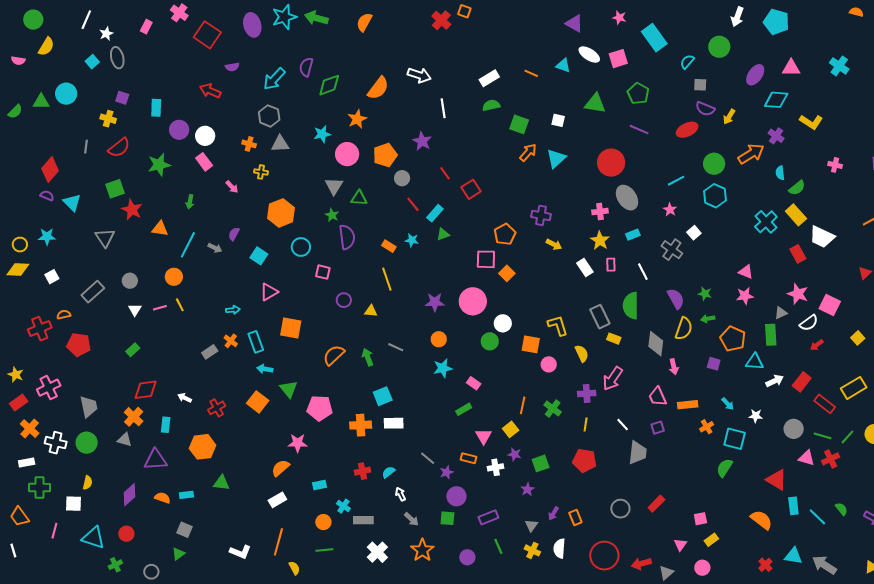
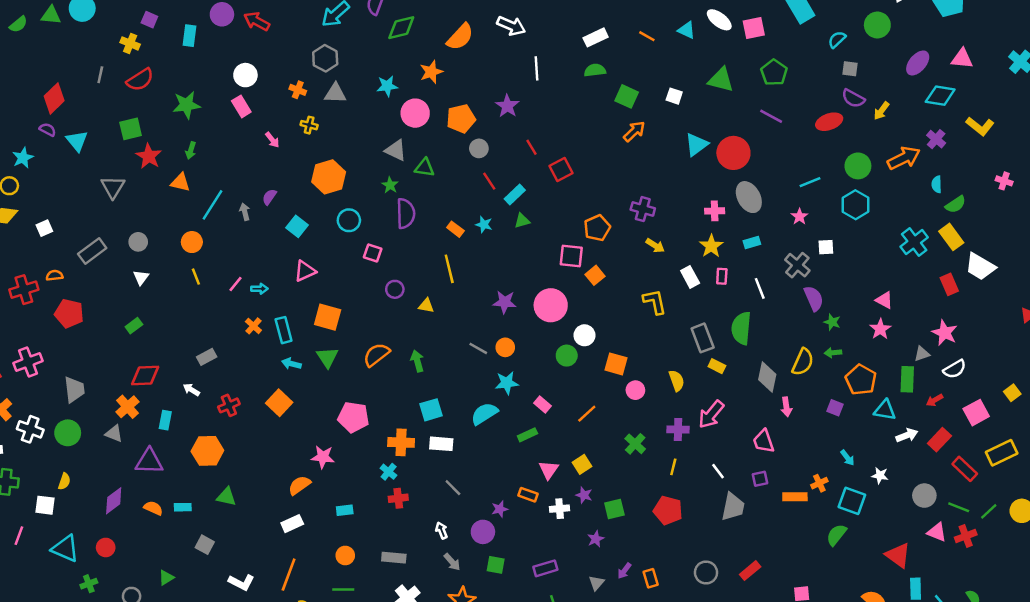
purple circle: (179, 130) -> (222, 14), moved
cyan triangle: (556, 158) -> (696, 145), moved
gray triangle: (334, 186) -> (396, 150), turned -42
green arrow: (190, 202) -> (191, 150), moved
white square: (694, 233) -> (826, 247), turned 32
cyan star: (47, 237) -> (23, 158), moved, turned -30
gray arrow: (215, 248) -> (245, 212), turned -136
pink star: (745, 296) -> (880, 329), turned -30
purple semicircle: (676, 299) -> (814, 298), moved
pink square: (830, 305) -> (976, 413), moved, turned 30
pink line: (160, 308) -> (235, 284), moved, turned -40
yellow L-shape: (558, 325) -> (655, 302), moved
red arrow: (817, 345) -> (935, 400), moved
gray line: (396, 347) -> (478, 348), moved
gray rectangle: (210, 352) -> (207, 357), moved
green triangle: (289, 389) -> (327, 357), moved
orange line: (523, 405) -> (587, 414), moved, turned 30
orange rectangle: (688, 405) -> (795, 497), moved
gray line: (428, 458) -> (453, 488), moved
cyan semicircle: (389, 472) -> (484, 414), moved, size x1.6
purple circle: (456, 496) -> (483, 532), moved
cyan cross: (343, 506) -> (389, 472), moved
gray square: (184, 530) -> (205, 545), moved

